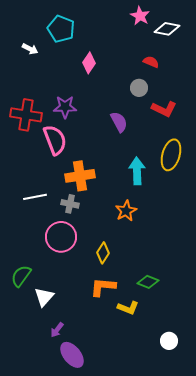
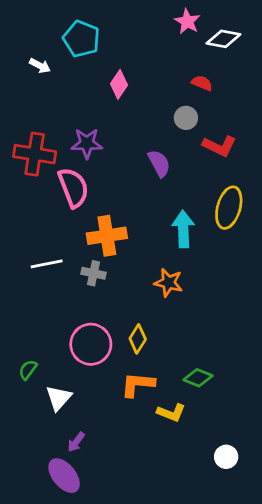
orange star: (126, 211) -> (169, 283), turned -30
pink circle: (61, 237) -> (91, 344), moved
green semicircle: (21, 276) -> (28, 370), size x0.7
purple ellipse: (72, 355) -> (64, 476), moved

